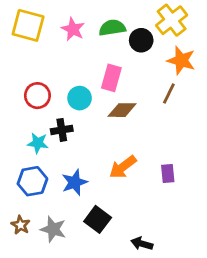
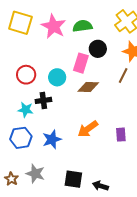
pink star: (73, 29) -> (54, 26), size x1.4
black circle: (141, 40) -> (98, 49), moved
black square: (98, 219) -> (73, 179), moved, turned -30
brown star: (20, 225) -> (11, 179), moved

